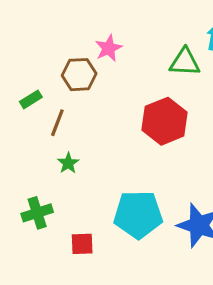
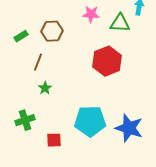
pink star: (109, 48) -> (91, 14), moved, turned 30
green rectangle: (31, 99) -> (21, 36), moved

